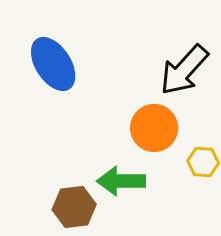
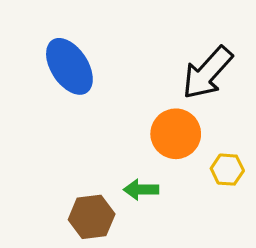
green arrow: (121, 181) -> (141, 190), size x0.7

